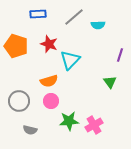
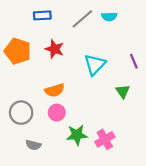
cyan semicircle: (98, 25) -> (109, 17), moved
purple line: (120, 55) -> (134, 61), turned -40
cyan triangle: (70, 60) -> (95, 65), moved

